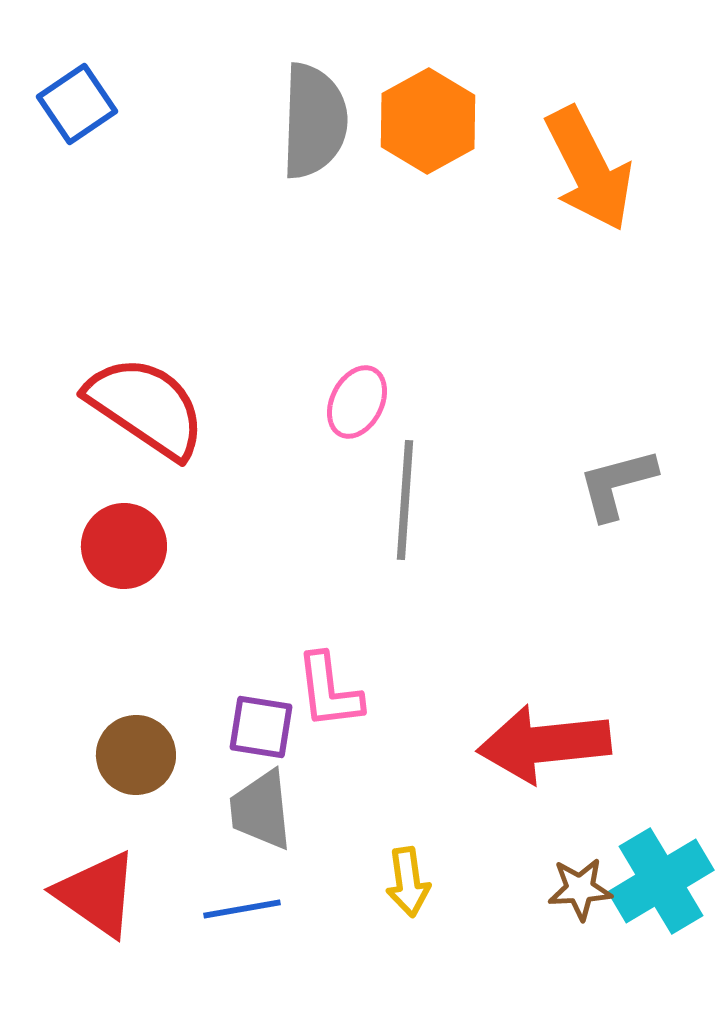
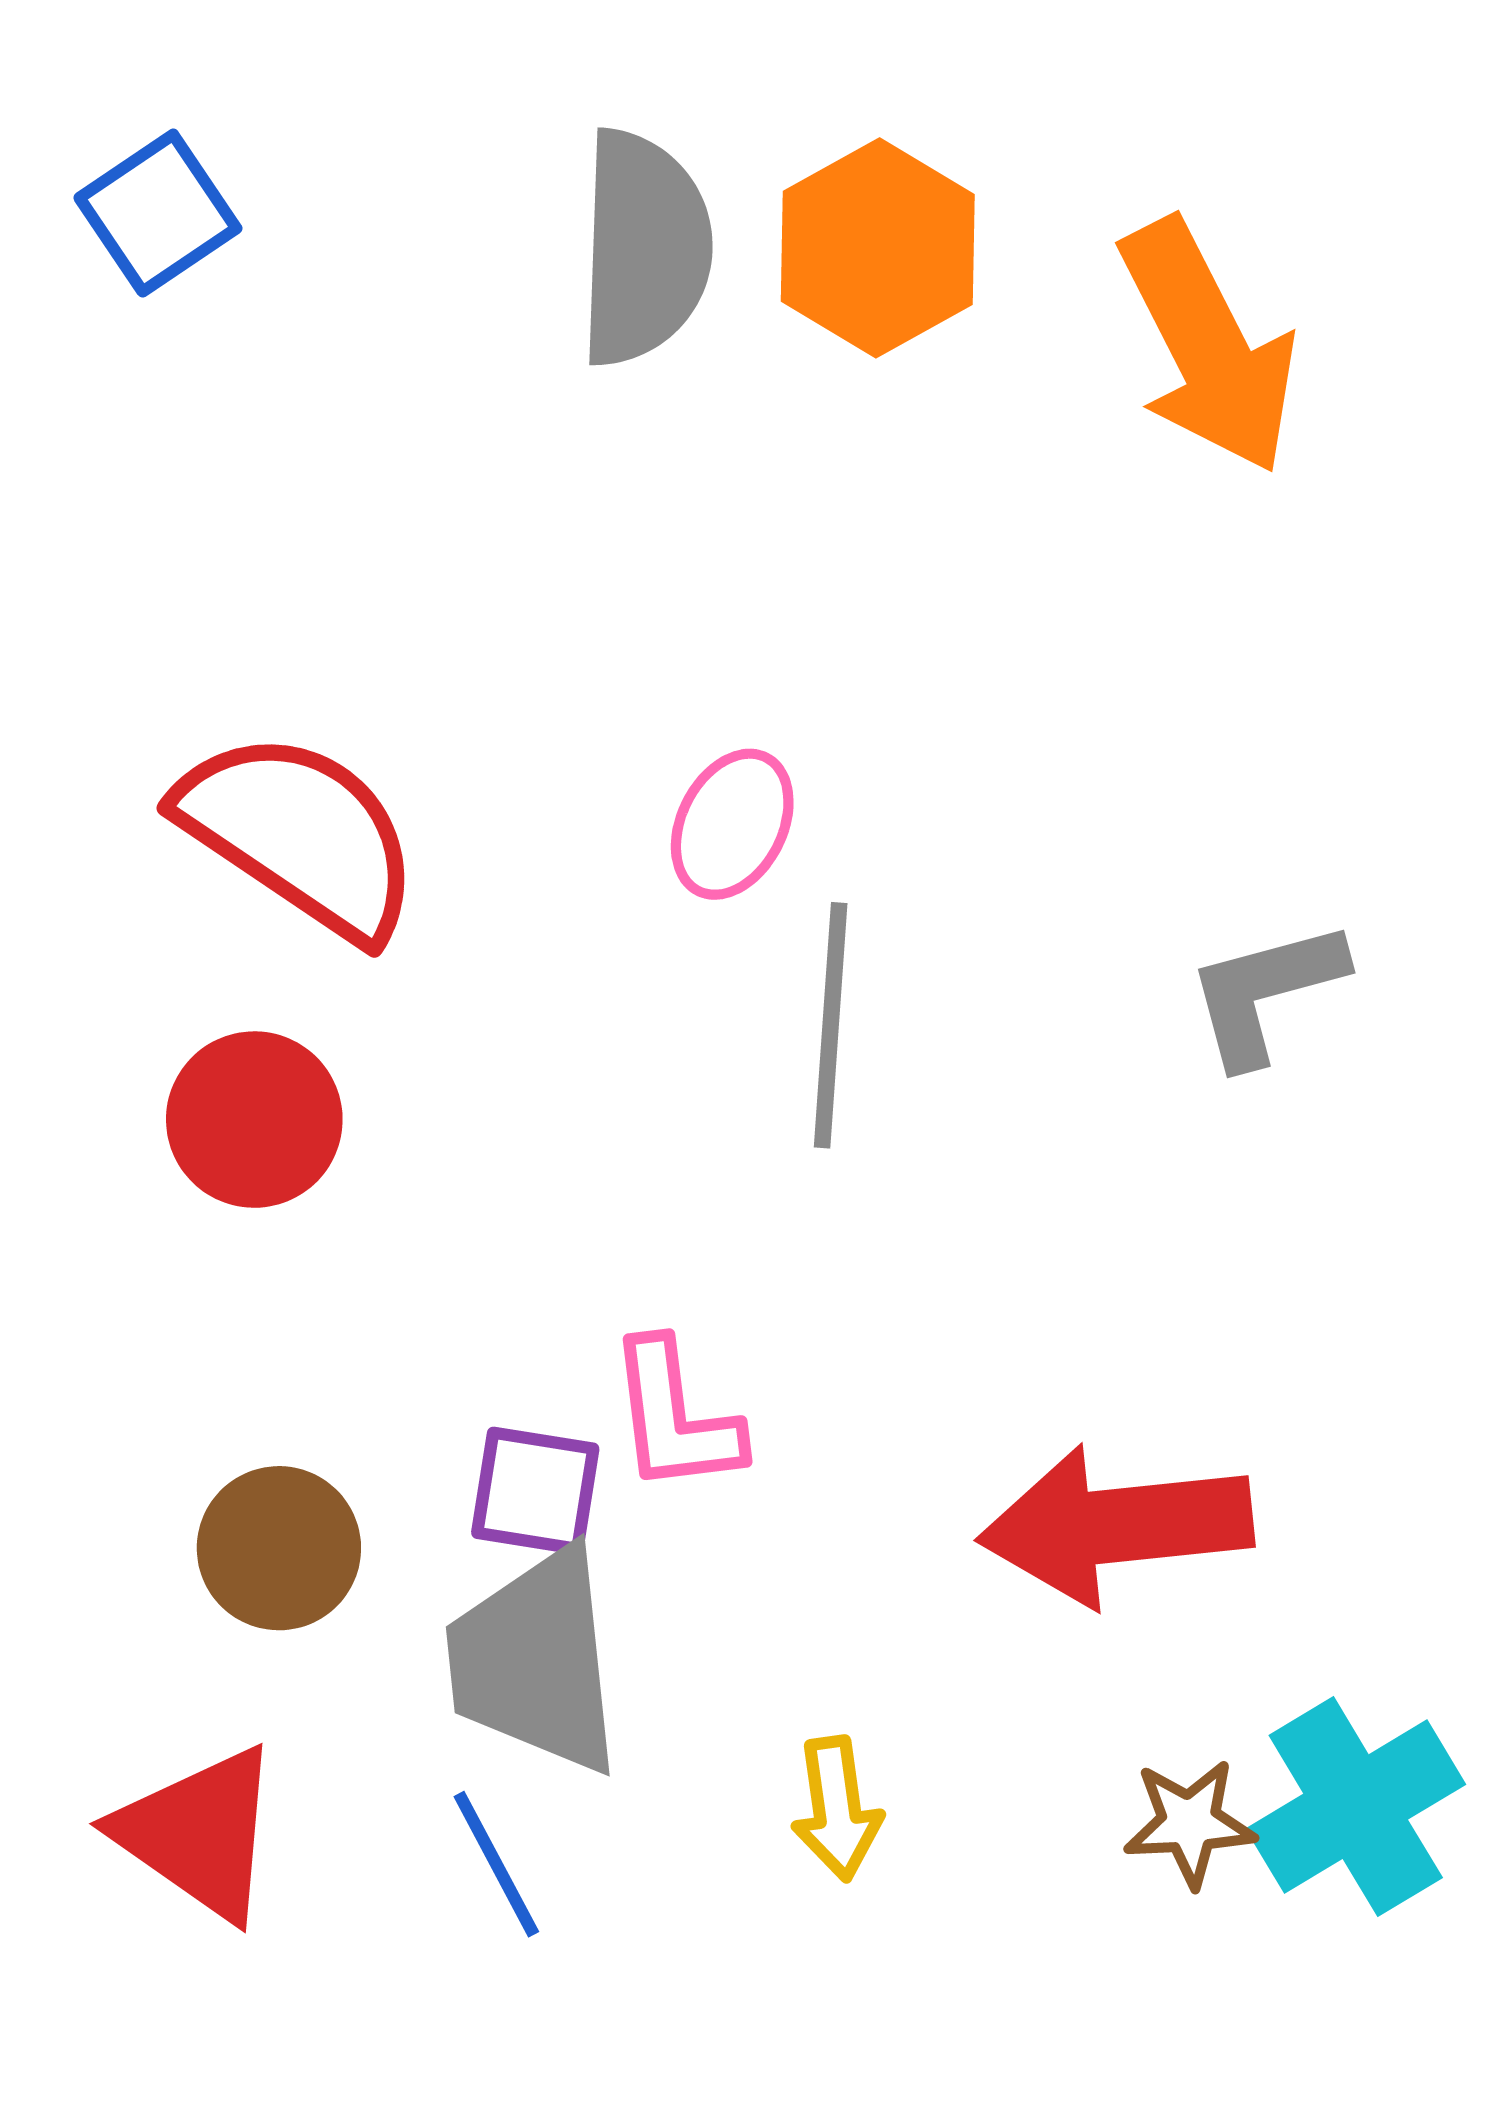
gray trapezoid: (261, 810) -> (535, 1661), size x1.4
blue line: (242, 909) -> (496, 1864), turned 72

